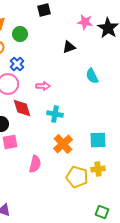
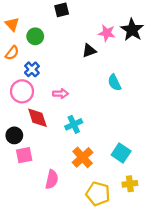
pink star: (85, 22) -> (107, 33), moved
cyan cross: (55, 114) -> (74, 124), turned -35
cyan square: (98, 140) -> (121, 153), turned 36
yellow cross: (98, 169) -> (130, 184), moved

